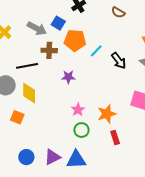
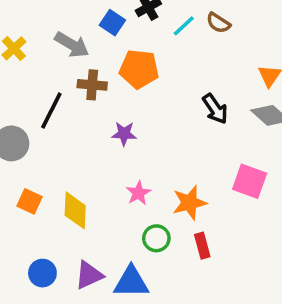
blue square: (58, 23) -> (112, 23), moved
cyan line: (96, 51) -> (184, 26), moved
black line: (27, 66) -> (51, 111), turned -55
yellow diamond: (29, 93) -> (75, 210), moved
green circle: (81, 130) -> (156, 238), moved

